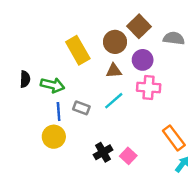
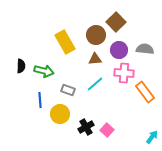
gray semicircle: (174, 38) -> (145, 49), moved
blue line: (59, 112) -> (40, 100), moved
yellow circle: (54, 137) -> (60, 114), moved
orange rectangle: (174, 138) -> (145, 92), moved

